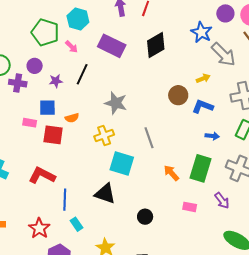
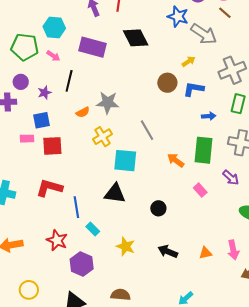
black diamond: (156, 45) -> (136, 38), turned -76
orange semicircle: (72, 118) -> (83, 112), moved
pink rectangle: (190, 207) -> (200, 190), turned 48

